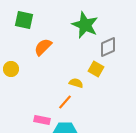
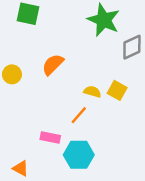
orange semicircle: (43, 47) -> (53, 64), moved
yellow square: (96, 69) -> (117, 90), moved

